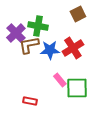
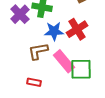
brown L-shape: (29, 45) -> (38, 51), moved
pink rectangle: (60, 80) -> (64, 61), size x1.6

